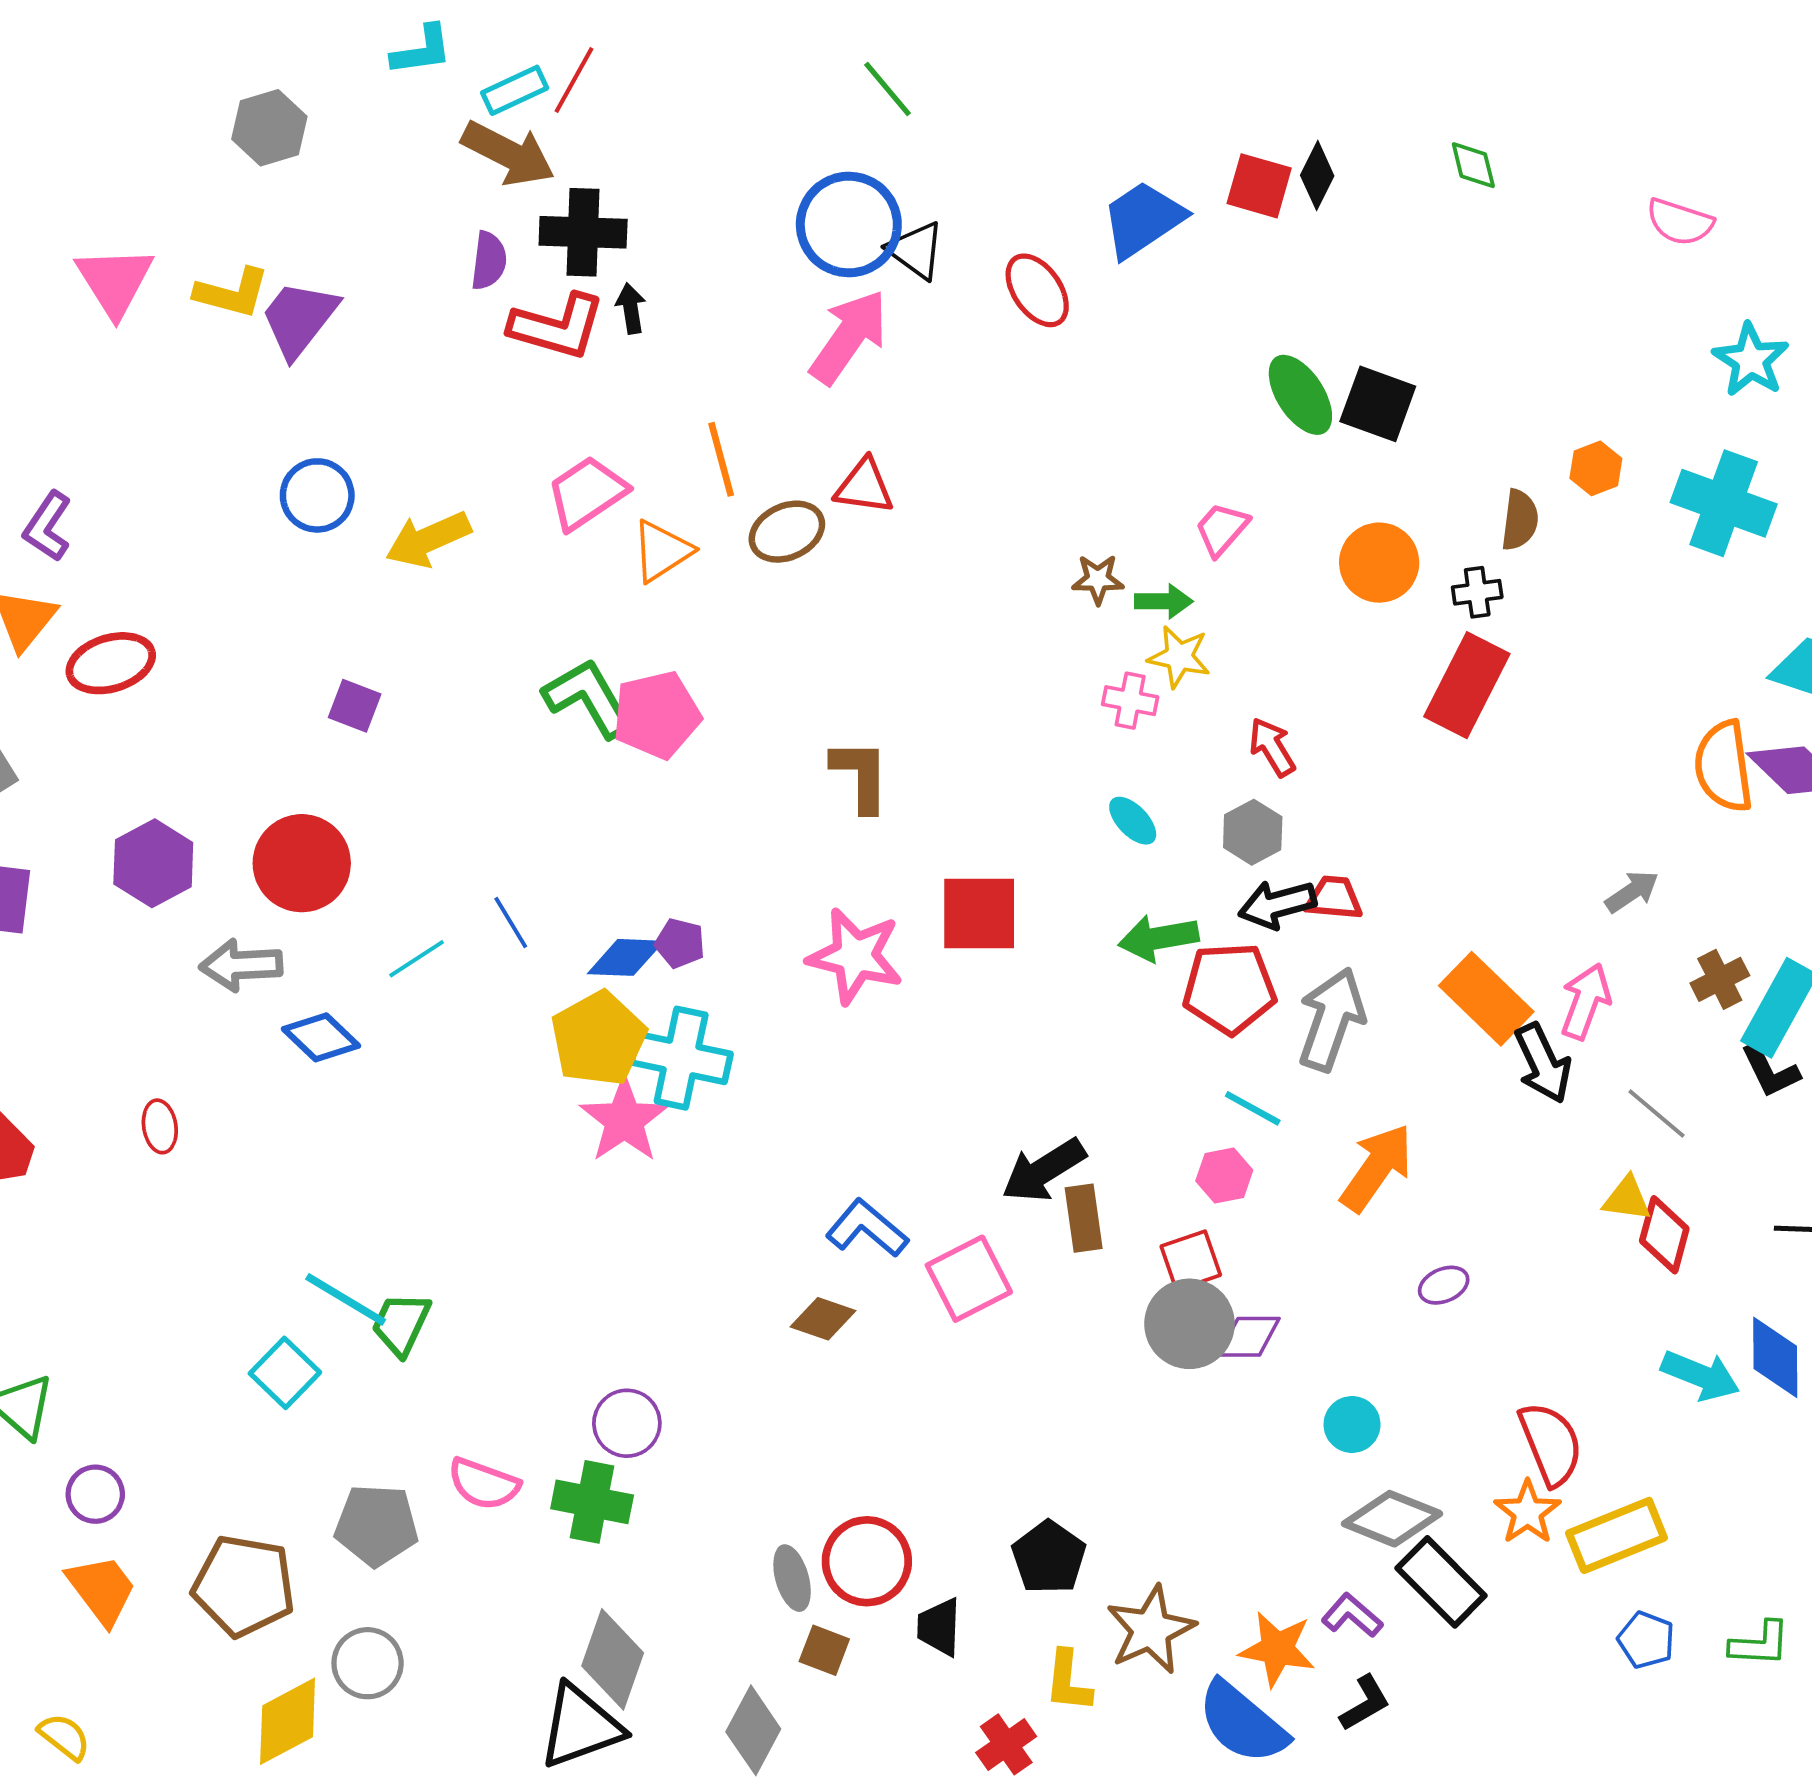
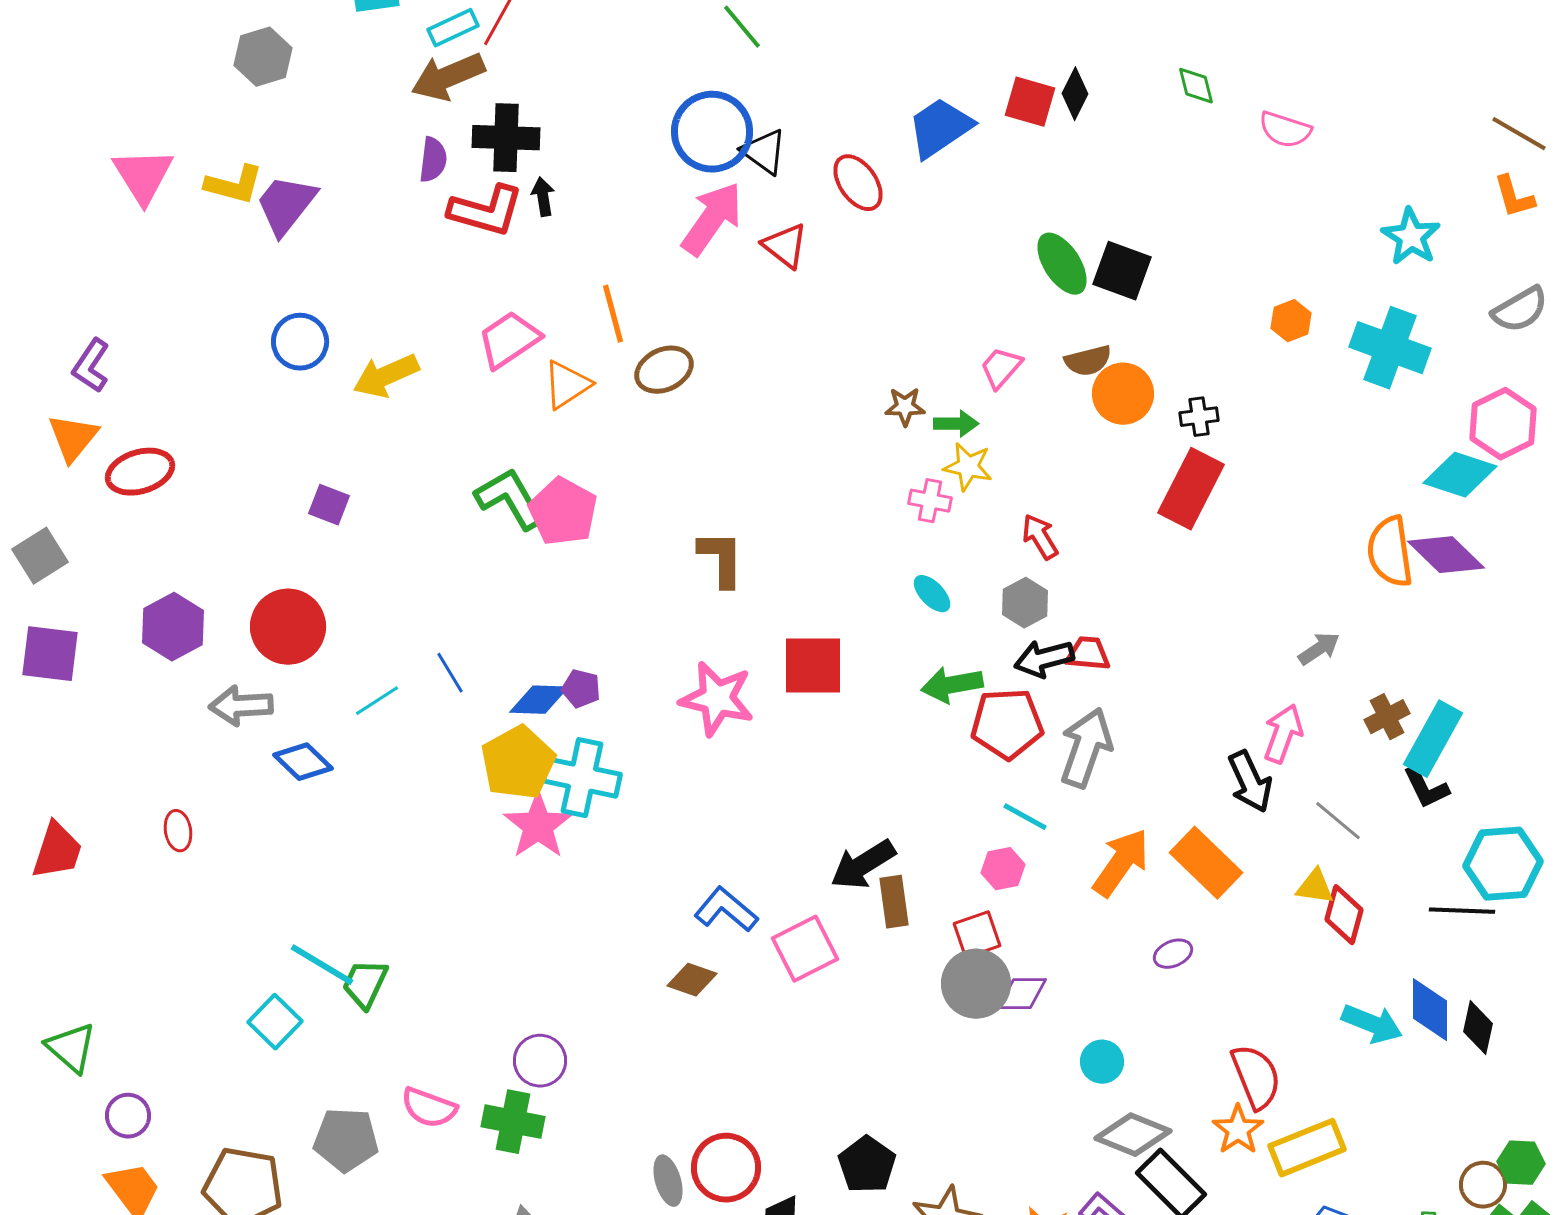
brown arrow: (508, 154) -> (448, 77), turned 130
pink semicircle: (1680, 222) -> (1285, 130), moved
red triangle: (864, 486) -> (785, 246), moved, turned 30
brown semicircle: (1520, 520) -> (1088, 361), moved, turned 69
pink pentagon: (657, 715) -> (563, 512), turned -30
orange rectangle: (1486, 999) -> (1206, 863), moved

